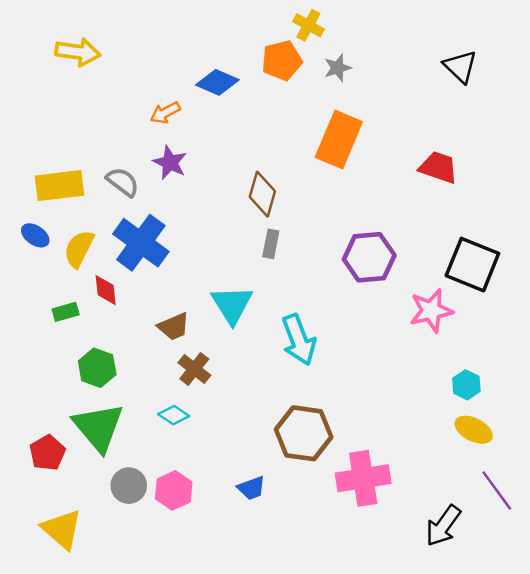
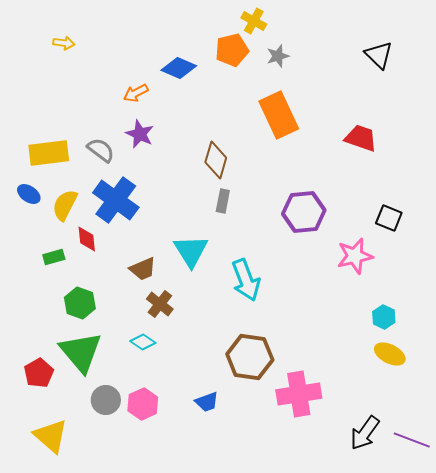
yellow arrow: (78, 52) -> (64, 43), size x0.6
orange rectangle: (339, 139) -> (279, 115), turned -48
black square: (472, 265) -> (389, 218), size x0.6
purple line: (497, 490) -> (412, 440), moved, turned -33

